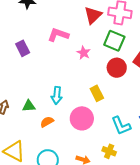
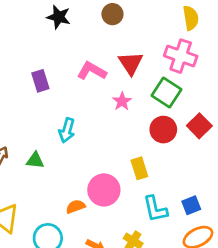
red triangle: (93, 15) -> (131, 63), moved, turned -30
yellow rectangle: (97, 93) -> (139, 168), moved
cyan arrow: (57, 95) -> (67, 130), moved
orange semicircle: (47, 122) -> (76, 206), moved

